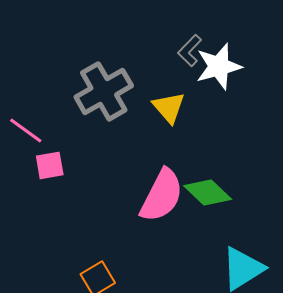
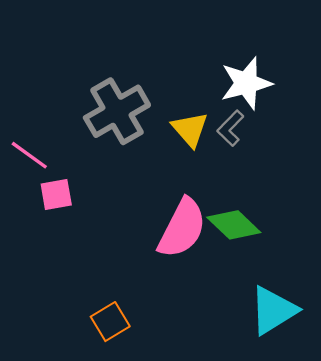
gray L-shape: (190, 50) -> (230, 128), moved

